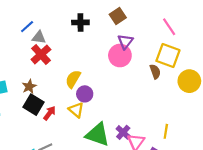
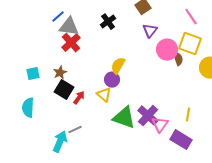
black cross: (80, 22) -> (108, 22), moved, turned -35
gray triangle: (39, 37) -> (69, 27), size x1.5
pink circle: (120, 56) -> (167, 50), moved
yellow semicircle: (73, 79) -> (118, 66), moved
purple cross: (123, 132) -> (148, 116), size x1.5

